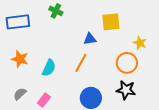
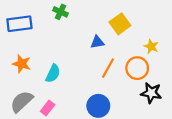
yellow square: (111, 22) -> (120, 24), turned -30
orange line: (81, 63) -> (108, 68), moved
black star: (126, 90) -> (151, 93), moved
gray semicircle: (20, 94) -> (22, 102), size x1.6

